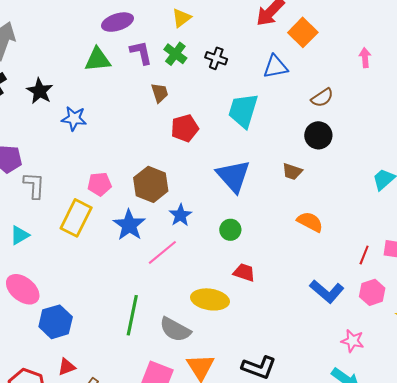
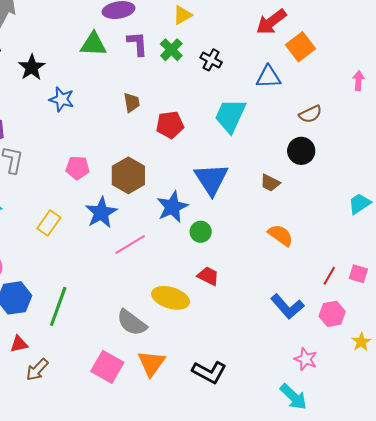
brown trapezoid: (160, 93) -> (132, 103), moved
blue star: (180, 215) -> (172, 207), moved, size x1.4
yellow rectangle: (76, 218) -> (49, 223), moved, size x0.7
green line: (132, 315) -> (58, 306), moved

